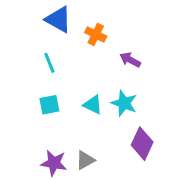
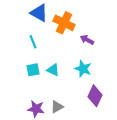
orange cross: (96, 34) -> (64, 23), size x1.5
cyan triangle: (93, 105) -> (53, 70), moved

